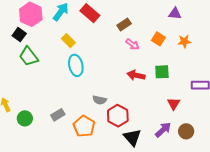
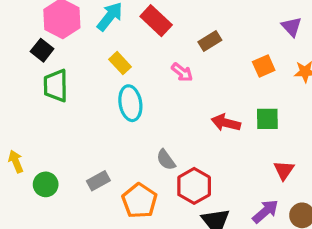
purple triangle: (175, 14) -> (292, 27), turned 40
orange square: (158, 39) -> (264, 66), turned 32
pink arrow: (132, 44) -> (182, 72), moved
green trapezoid: (29, 56) -> (56, 86), turned 35
gray semicircle: (99, 100) -> (166, 160), turned 40

